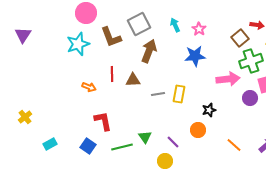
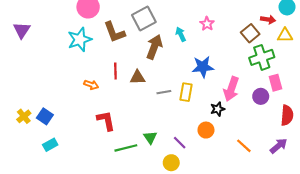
cyan arrow: (175, 25) -> (181, 34), moved
blue star: (195, 56) -> (203, 67), moved
pink arrow: (228, 79) -> (231, 89), moved, turned 115
blue square: (88, 146) -> (45, 116), moved

